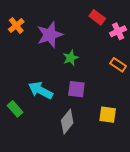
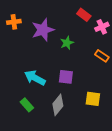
orange cross: (16, 25) -> (14, 22), turned 32
green star: (71, 58) -> (67, 43), moved
green rectangle: (15, 109) -> (27, 105), moved

